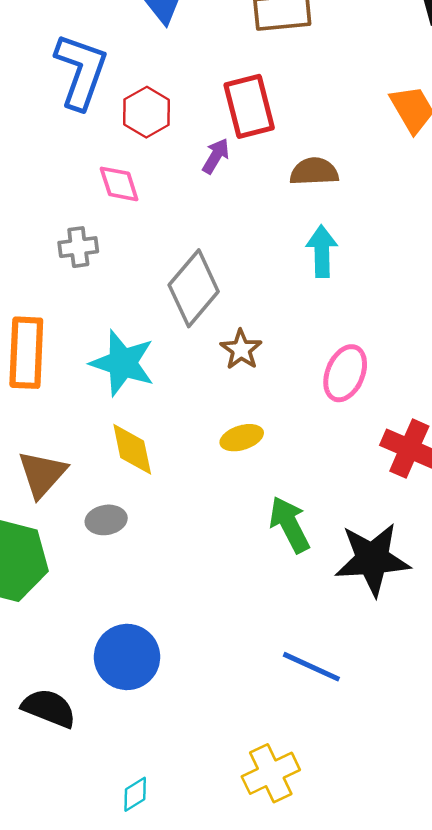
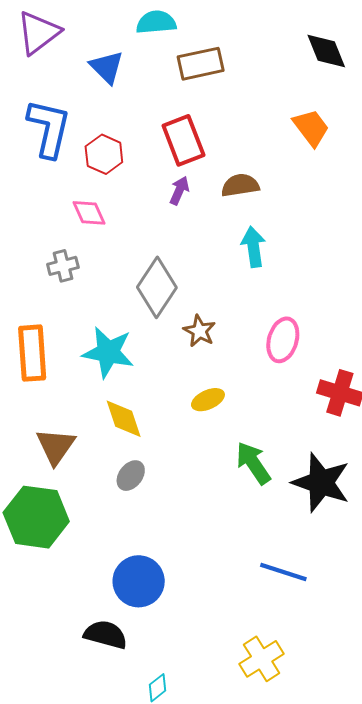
purple arrow: (216, 156) -> (179, 191), moved
gray ellipse: (106, 520) -> (131, 476), moved, turned -36
black star: (372, 559) -> (321, 483), turned 30
black semicircle: (49, 708) -> (106, 635), moved

